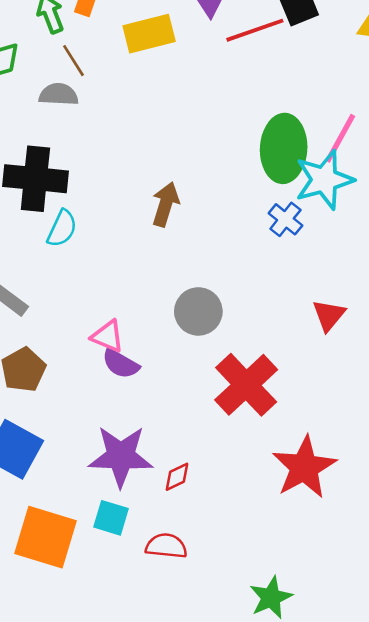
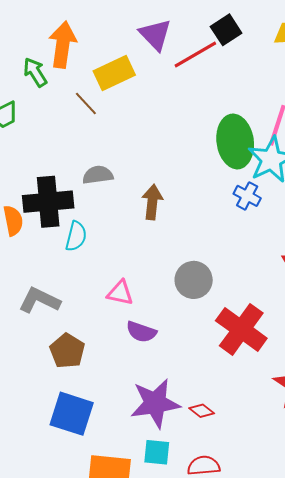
brown line: (73, 61) -> (86, 104), moved
gray semicircle: (59, 94) -> (98, 175), moved
pink triangle: (108, 336) -> (120, 293), moved
red diamond: (177, 477) -> (202, 411), turned 75

